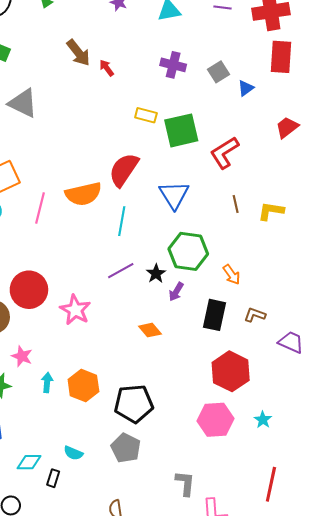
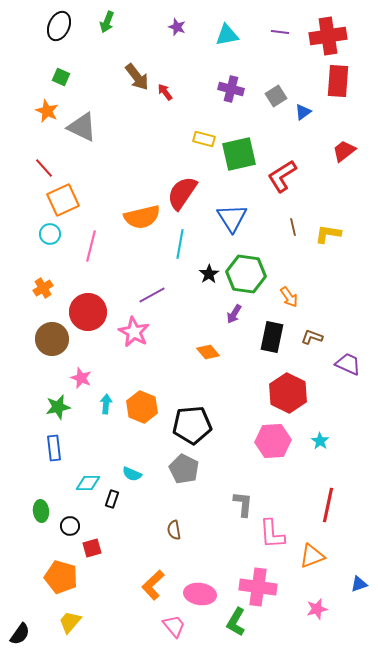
pink line: (40, 208) -> (91, 246), moved
purple line: (121, 271) -> (152, 295), moved
black star: (156, 274) -> (209, 274), moved

